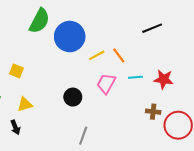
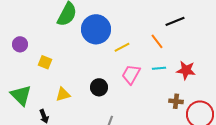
orange line: (119, 55) -> (157, 41), moved
yellow triangle: (25, 104) -> (63, 94), moved

